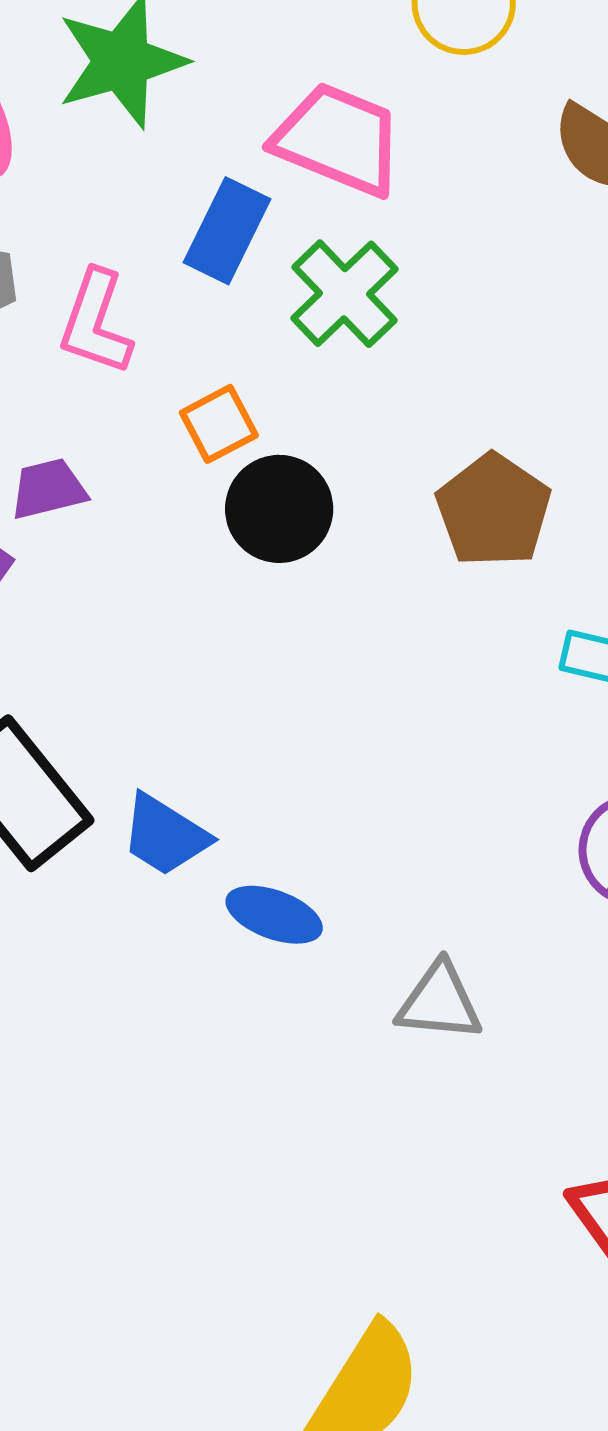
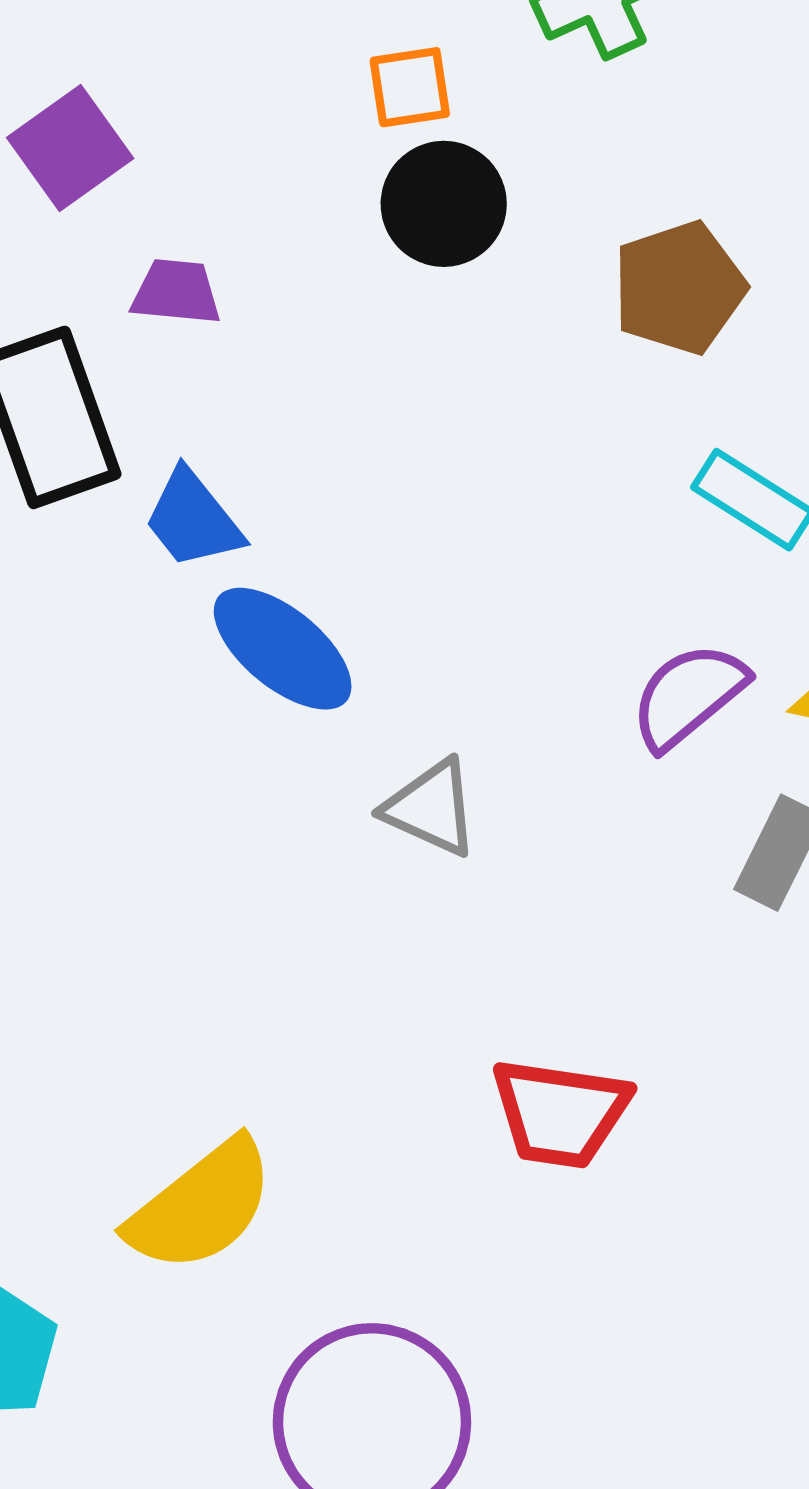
purple trapezoid: (48, 489) -> (176, 292), moved
blue ellipse: (274, 915) -> (283, 649), size x1.4

